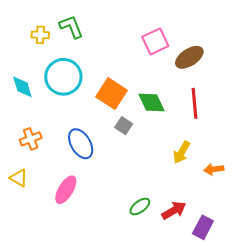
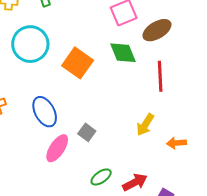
green diamond: (152, 102) -> (123, 53), moved
gray square: (124, 126) -> (87, 132), moved
pink ellipse: (66, 190) -> (57, 148), moved

